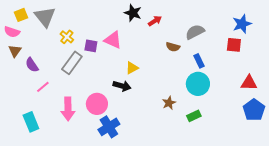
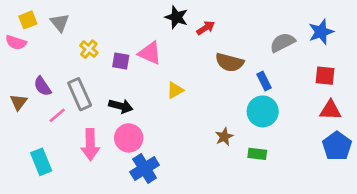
gray triangle: (45, 17) -> (60, 23), size x0.7
gray semicircle: (195, 32) -> (283, 42), moved
red square: (234, 45) -> (325, 76), moved
brown semicircle: (173, 47) -> (229, 62), size x1.5
brown triangle: (15, 51) -> (19, 102), moved
gray rectangle: (72, 63) -> (80, 94), moved, turned -60
black arrow: (122, 86) -> (121, 106), moved
green rectangle: (194, 116) -> (257, 154), turned 32

